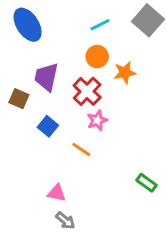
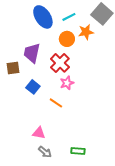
blue ellipse: (28, 25) -> (43, 17), moved
orange star: (125, 73) -> (86, 32), moved
brown square: (19, 99) -> (13, 68), turned -32
green rectangle: (147, 183) -> (78, 151), moved, turned -32

